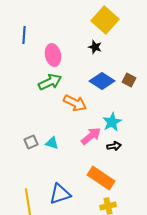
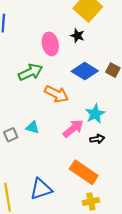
pink ellipse: (53, 55) -> (50, 44), moved
cyan triangle: (52, 143) -> (33, 127), moved

